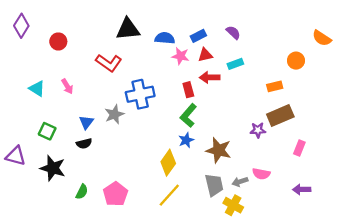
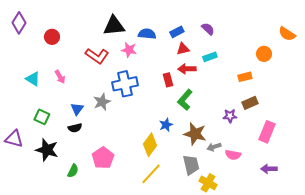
pink star: (181, 56) -> (129, 50), moved
green L-shape: (188, 115) -> (185, 100), moved
brown rectangle: (280, 115) -> (250, 103), size x0.7
pink rectangle: (299, 148) -> (267, 132), size x1.5
gray arrow: (240, 182) -> (214, 147), moved
pink pentagon: (115, 194) -> (103, 158), moved

